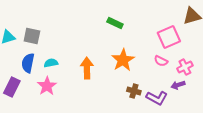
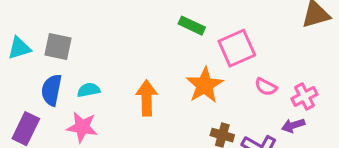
pink square: (169, 37) -> (237, 48), moved
pink star: (47, 86) -> (82, 127), turned -30

